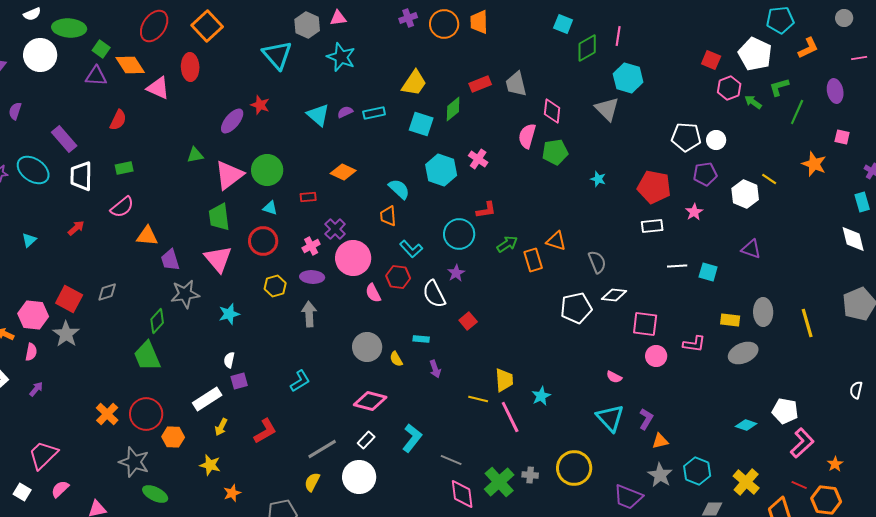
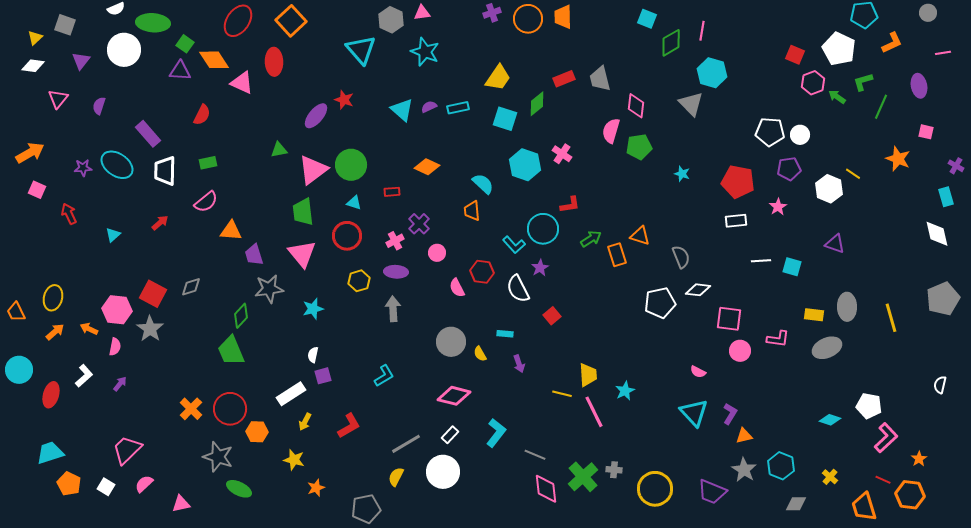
cyan L-shape: (411, 249) -> (514, 245), moved
pink circle: (353, 258) -> (437, 253), size x0.5
yellow circle: (574, 468) -> (655, 489), moved
yellow cross: (746, 482) -> (830, 477), size x0.6

